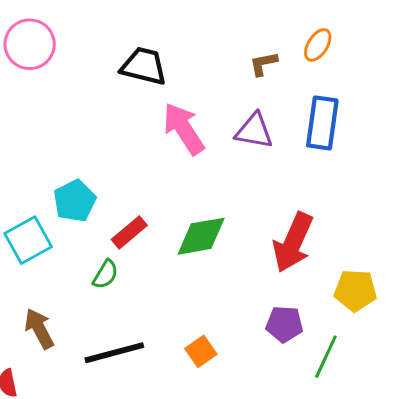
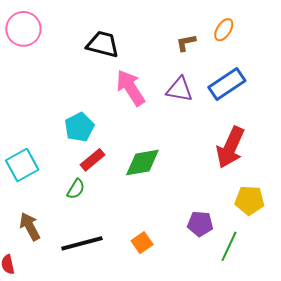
blue rectangle: (322, 123) -> (227, 84), turned 48
cyan pentagon: (75, 201) -> (79, 127), moved
red arrow: (293, 242) -> (230, 147), moved

